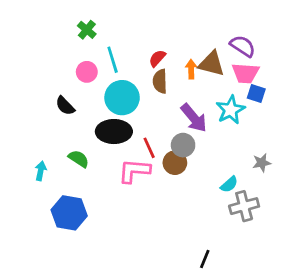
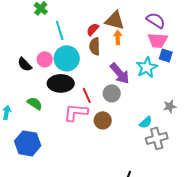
brown triangle: (212, 64) -> (115, 20), moved
pink circle: (87, 72) -> (45, 59), moved
brown circle: (175, 163) -> (103, 120), moved

